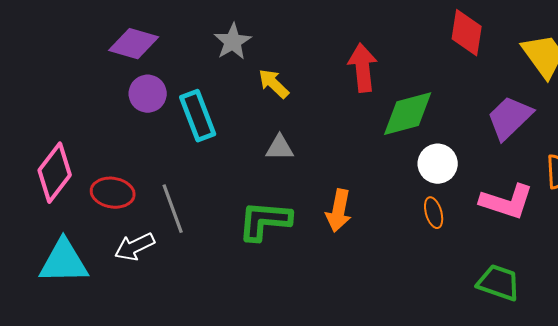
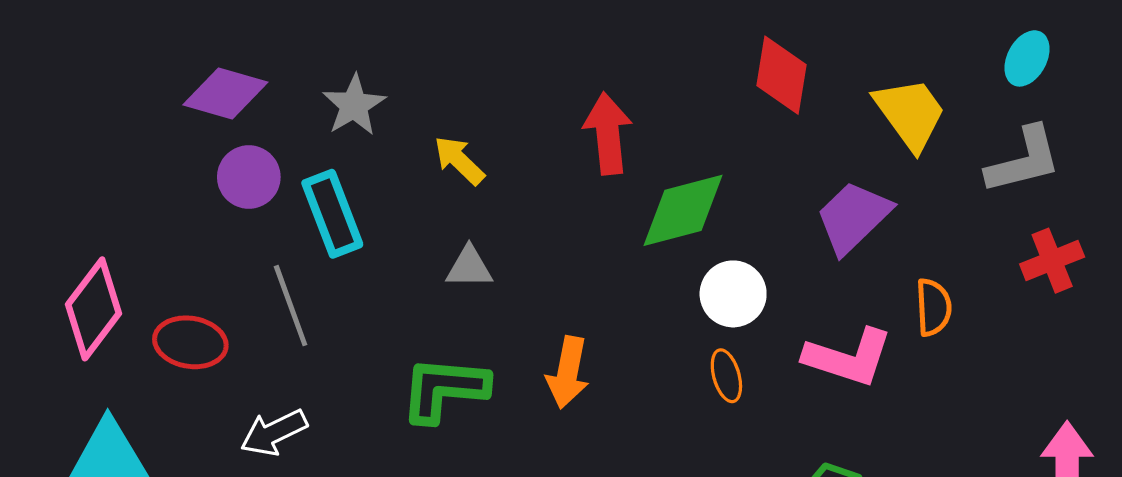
gray star: (233, 42) -> (354, 105), moved
gray line: (173, 209) -> (291, 306), moved
white arrow: (135, 247) -> (274, 433), moved

